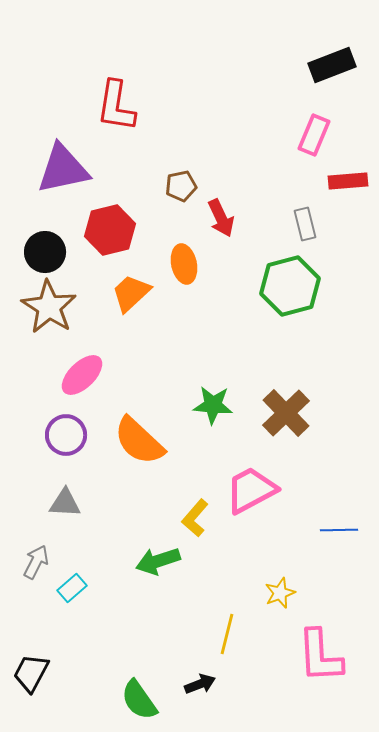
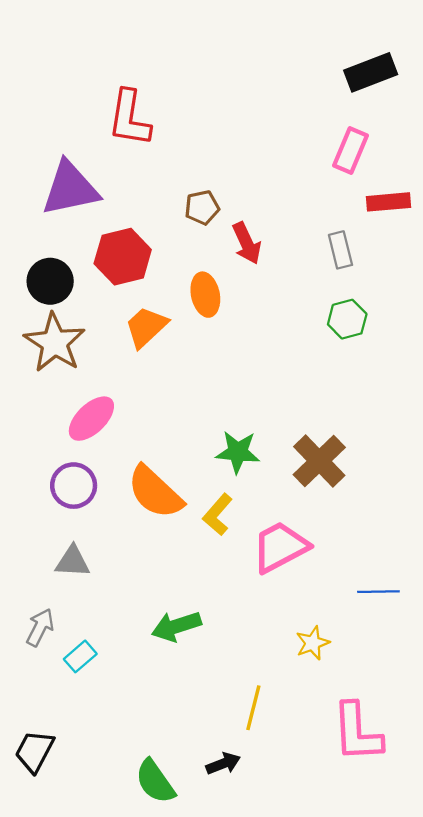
green hexagon: (290, 286) -> (347, 319), moved, size x0.6
yellow L-shape: (195, 518) -> (218, 515), moved
yellow star: (280, 593) -> (313, 643), moved

